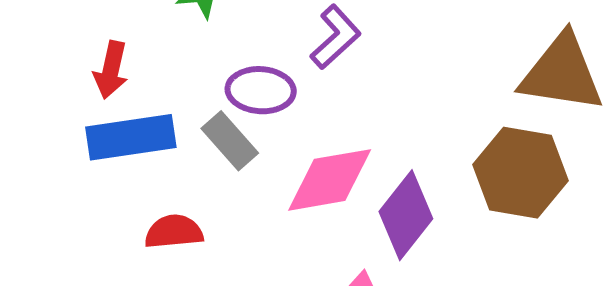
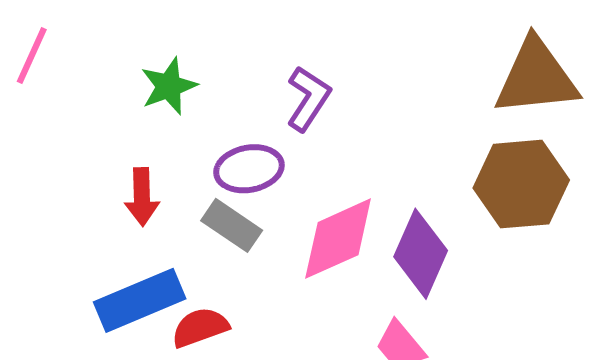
red arrow: (111, 70) -> (142, 197), moved
blue rectangle: (131, 137) -> (140, 300), moved

